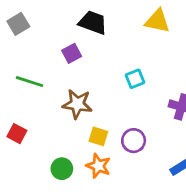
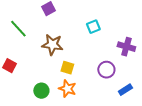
green line: (30, 82) -> (18, 29), turned 30
purple circle: (134, 141) -> (106, 70), moved

